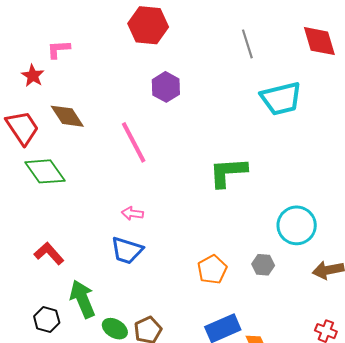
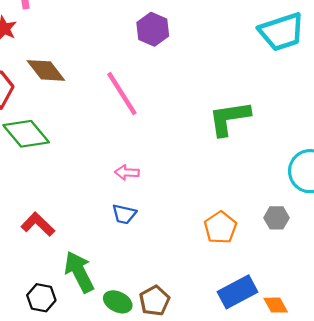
blue trapezoid: (127, 250) -> (124, 214), size x0.7

